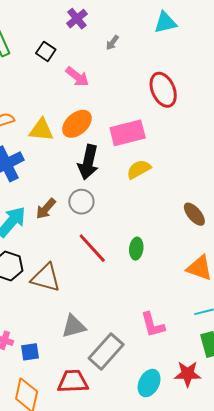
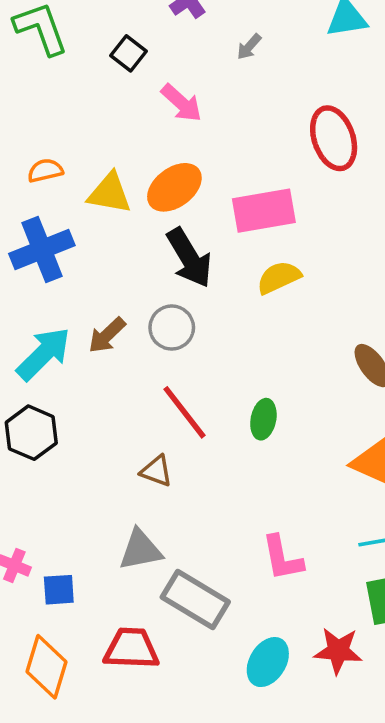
black arrow: (88, 162) -> (189, 258), turned -48
brown triangle: (46, 278) -> (156, 471), moved, size x0.6
gray rectangle: (106, 351) -> (195, 599), turned 75

